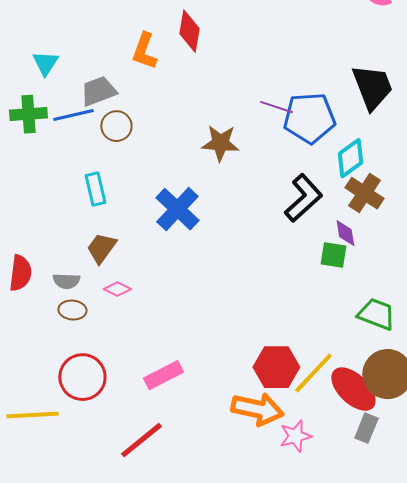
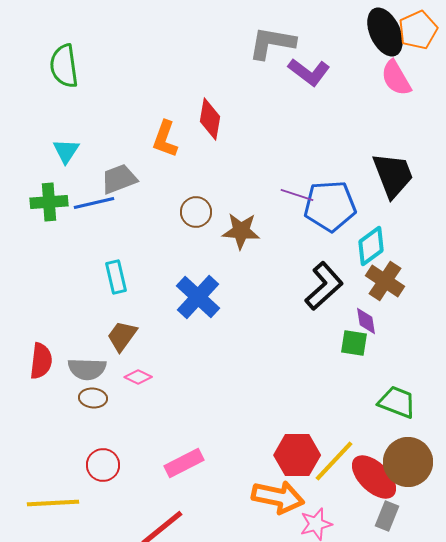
brown circle: (116, 126) -> (196, 212), moved
gray semicircle: (66, 281) -> (87, 369), size x1.4
red circle: (82, 377) -> (103, 465), size x0.7

